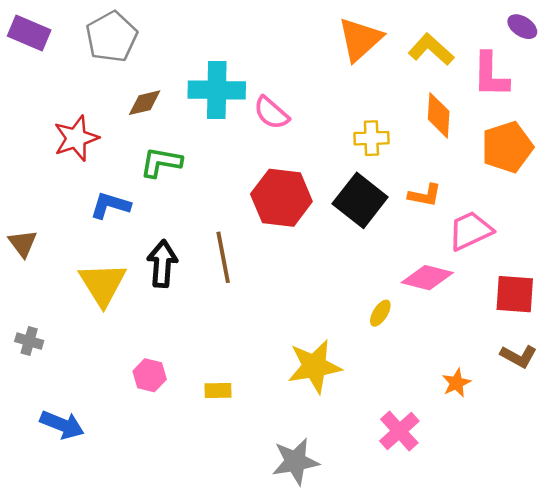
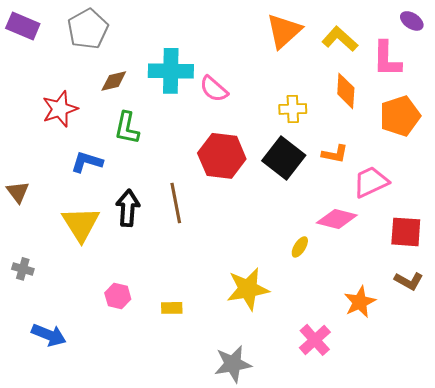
green L-shape: (161, 162) -> (127, 128), turned -88
orange star: (456, 383) -> (360, 302), size x1.4

